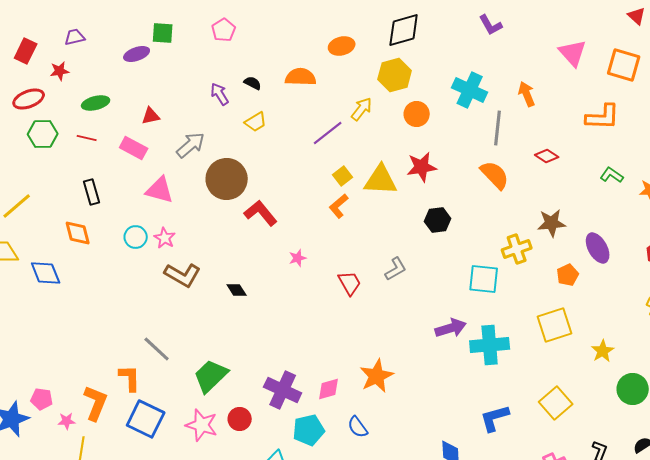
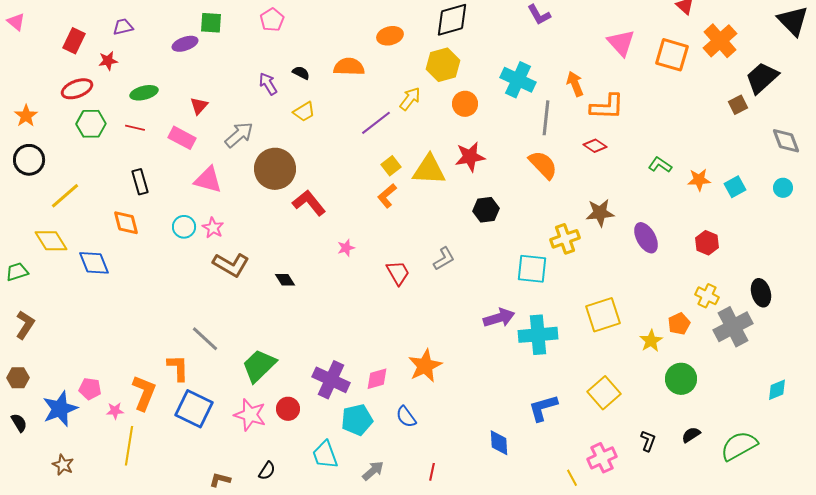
red triangle: (151, 116) -> (199, 106), turned -36
orange L-shape: (603, 117) -> (607, 107), moved
orange pentagon: (568, 275) -> (679, 324), moved

